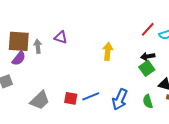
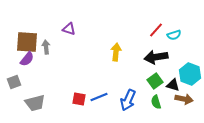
purple triangle: (61, 37) -> (69, 29), moved
black arrow: (148, 56) -> (156, 57), size x1.6
green square: (147, 68) -> (155, 81), moved
gray trapezoid: (40, 100) -> (35, 103), moved, turned 30

